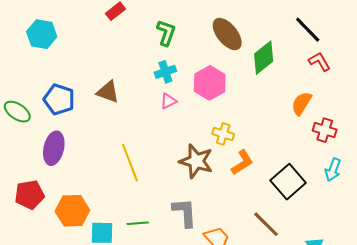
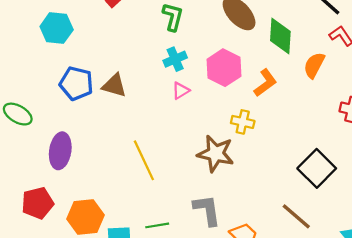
cyan hexagon: (42, 34) -> (57, 28), moved
green diamond: (264, 58) -> (280, 36), turned -44
blue pentagon: (59, 99) -> (76, 83), moved
orange semicircle: (302, 103) -> (314, 65), moved
orange L-shape: (242, 162) -> (265, 83), moved

